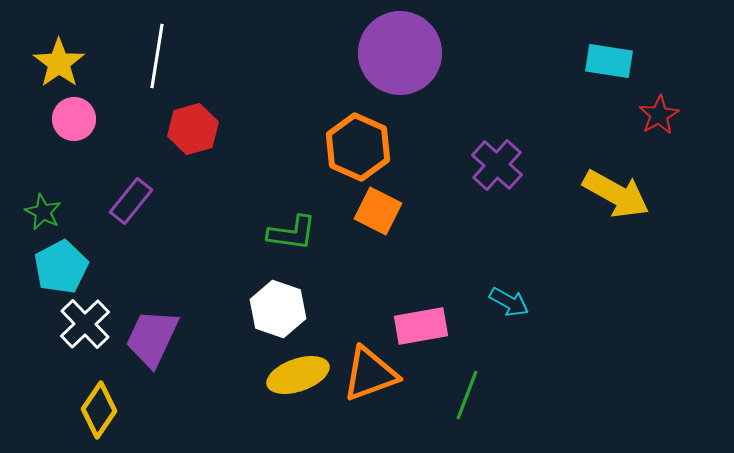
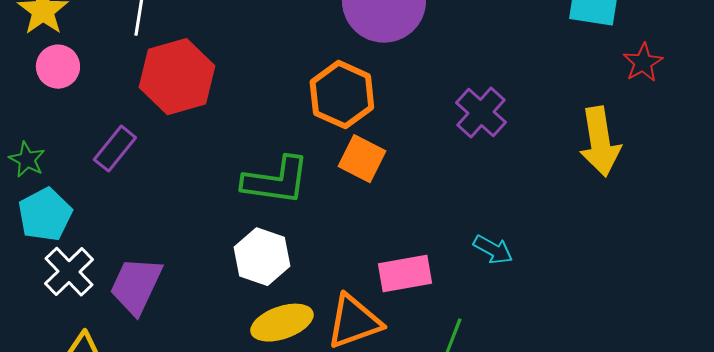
red hexagon: (193, 129) -> (177, 77), size x1.5
yellow arrow: (616, 194) -> (600, 142), turned 52
green L-shape: (292, 233) -> (276, 181), size x1.4

